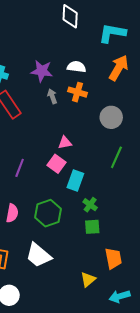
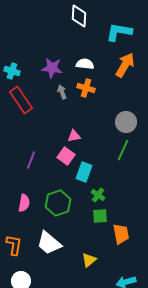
gray circle: (111, 117) -> (126, 122), moved
orange trapezoid: (113, 258) -> (121, 234), moved
yellow triangle: (88, 279) -> (89, 260), moved

